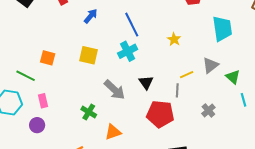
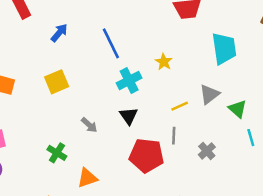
cyan cross: (128, 51) -> (129, 80), moved
yellow square: (89, 55) -> (57, 82), turned -36
gray arrow: (115, 90) -> (89, 125), size x0.6
gray line: (177, 90) -> (174, 136), moved

